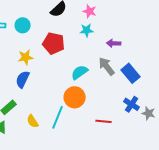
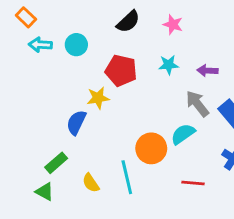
cyan star: (87, 30) -> (169, 65), moved
yellow star: (26, 57) -> (98, 98), moved
cyan semicircle: (80, 72) -> (183, 134), moved
cyan line: (58, 117) -> (127, 177), turned -35

